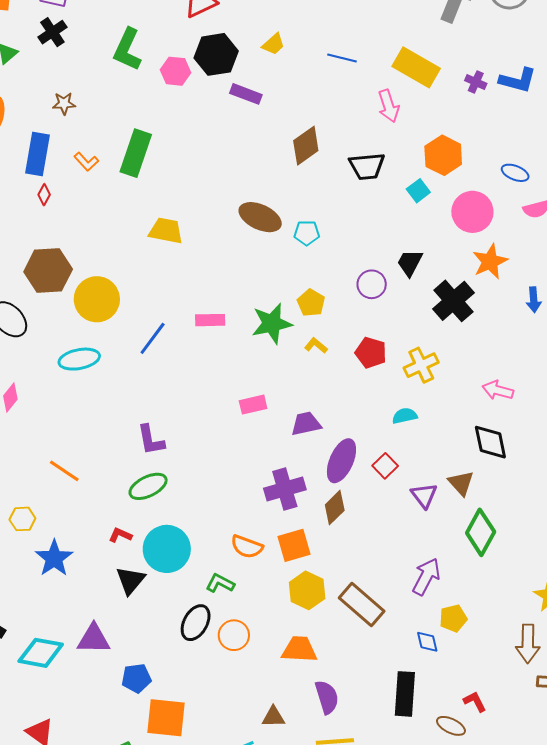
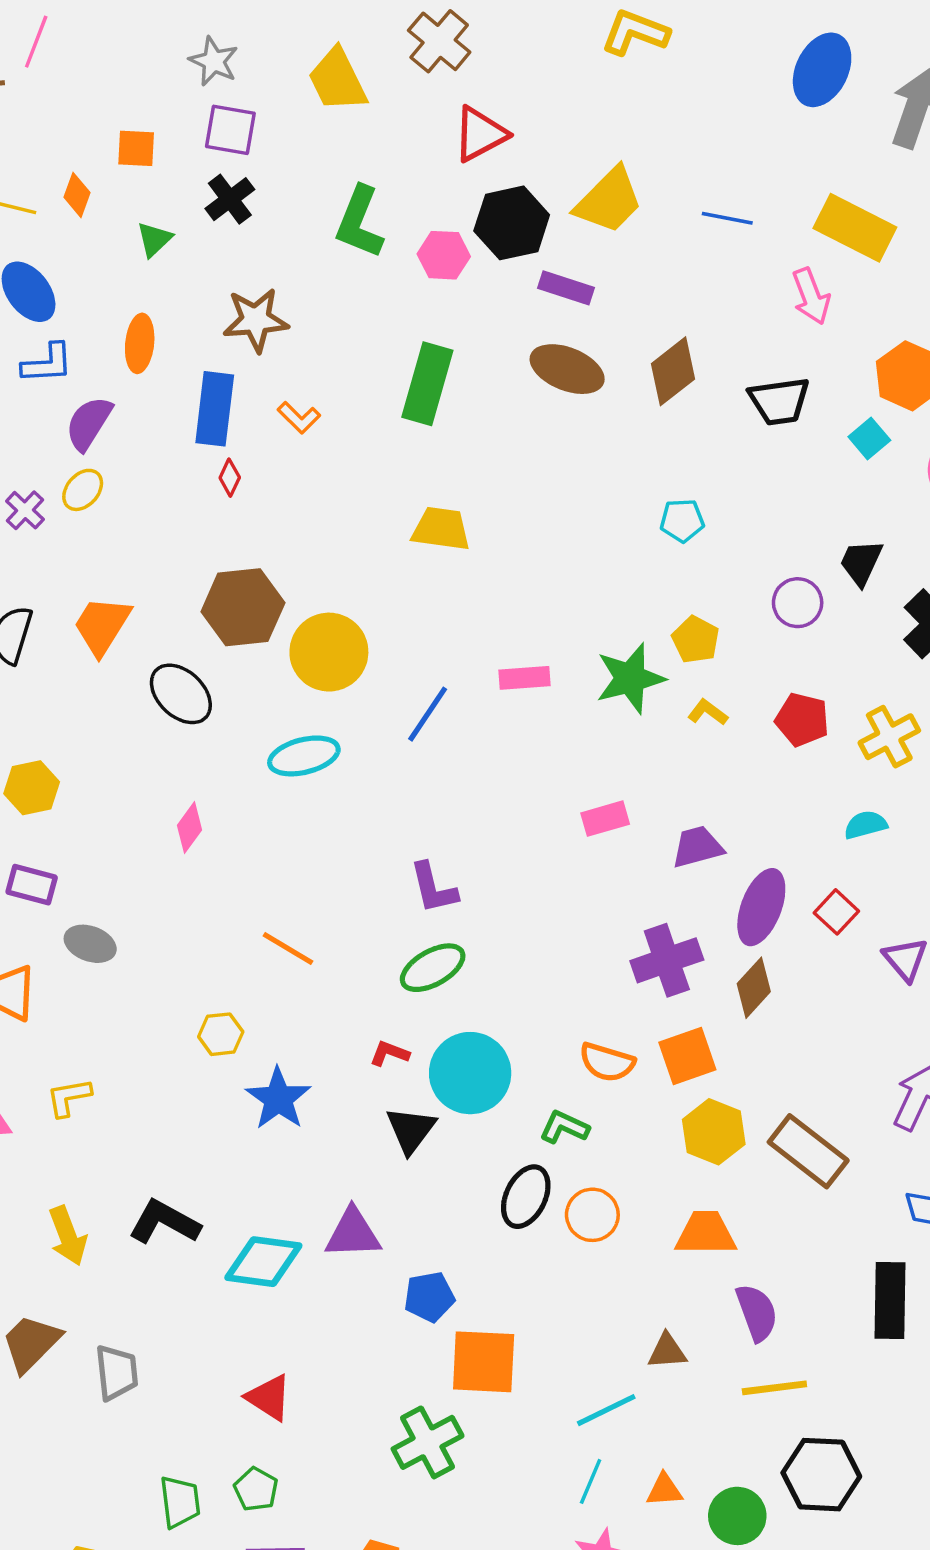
yellow trapezoid: (273, 44) -> (609, 201), size x1.8
brown star: (64, 103) -> (256, 320), size x1.6
green rectangle: (136, 153) -> (427, 384), moved
brown ellipse: (260, 217) -> (567, 369), moved

